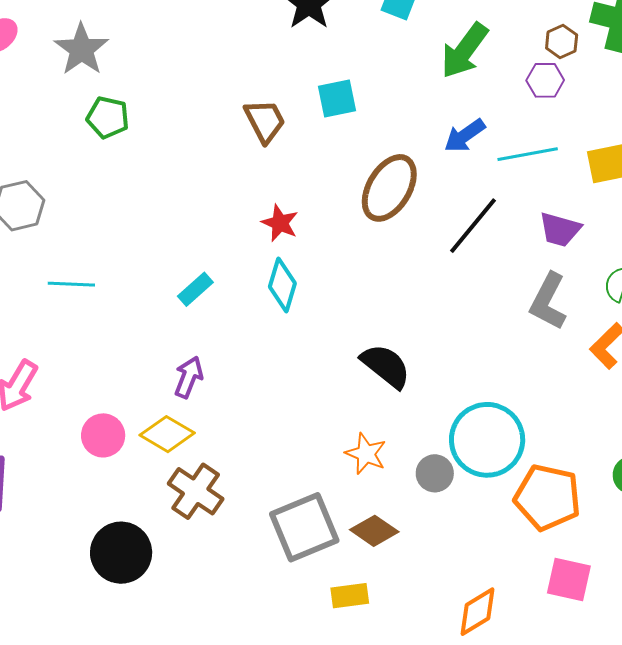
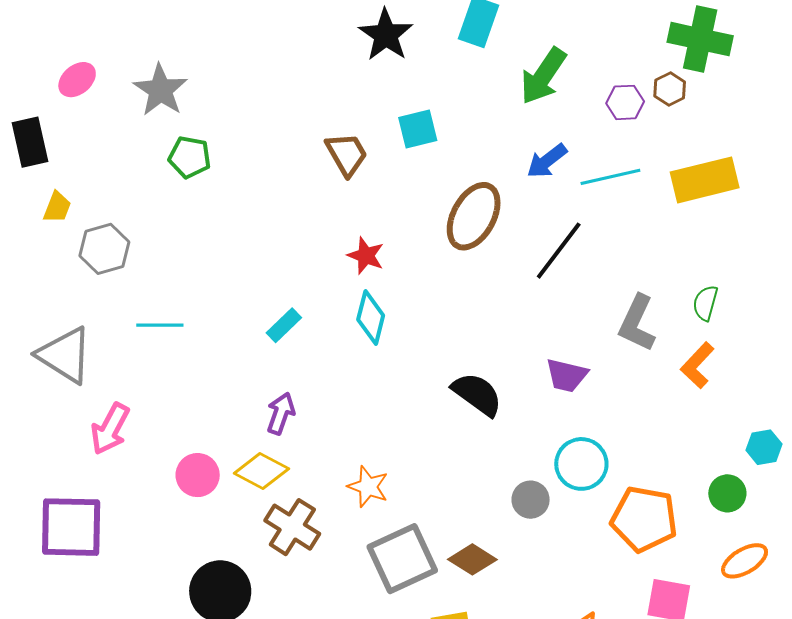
brown hexagon: (562, 41) -> (670, 89), moved
purple trapezoid: (560, 229) -> (567, 375), moved
cyan circle: (487, 440) -> (581, 464), size x0.7
orange star: (366, 454) -> (368, 487), moved

